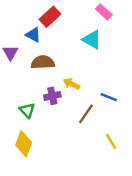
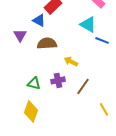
purple cross: (52, 96) -> (58, 80), moved
blue line: (109, 97) -> (102, 40), moved
green triangle: (27, 110) -> (34, 83), turned -32

